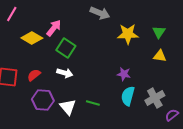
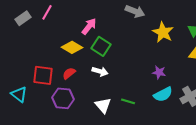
yellow star: (128, 34) -> (163, 32), turned 30
yellow diamond: (32, 38) -> (72, 47), moved
cyan semicircle: (128, 96) -> (163, 94), turned -132
purple hexagon: (43, 100) -> (63, 98), moved

